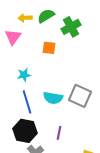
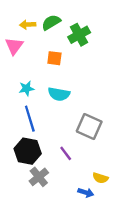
gray square: (80, 96) -> (89, 127), moved
cyan semicircle: (53, 98) -> (59, 94), moved
purple line: (59, 133) -> (66, 153), turned -48

